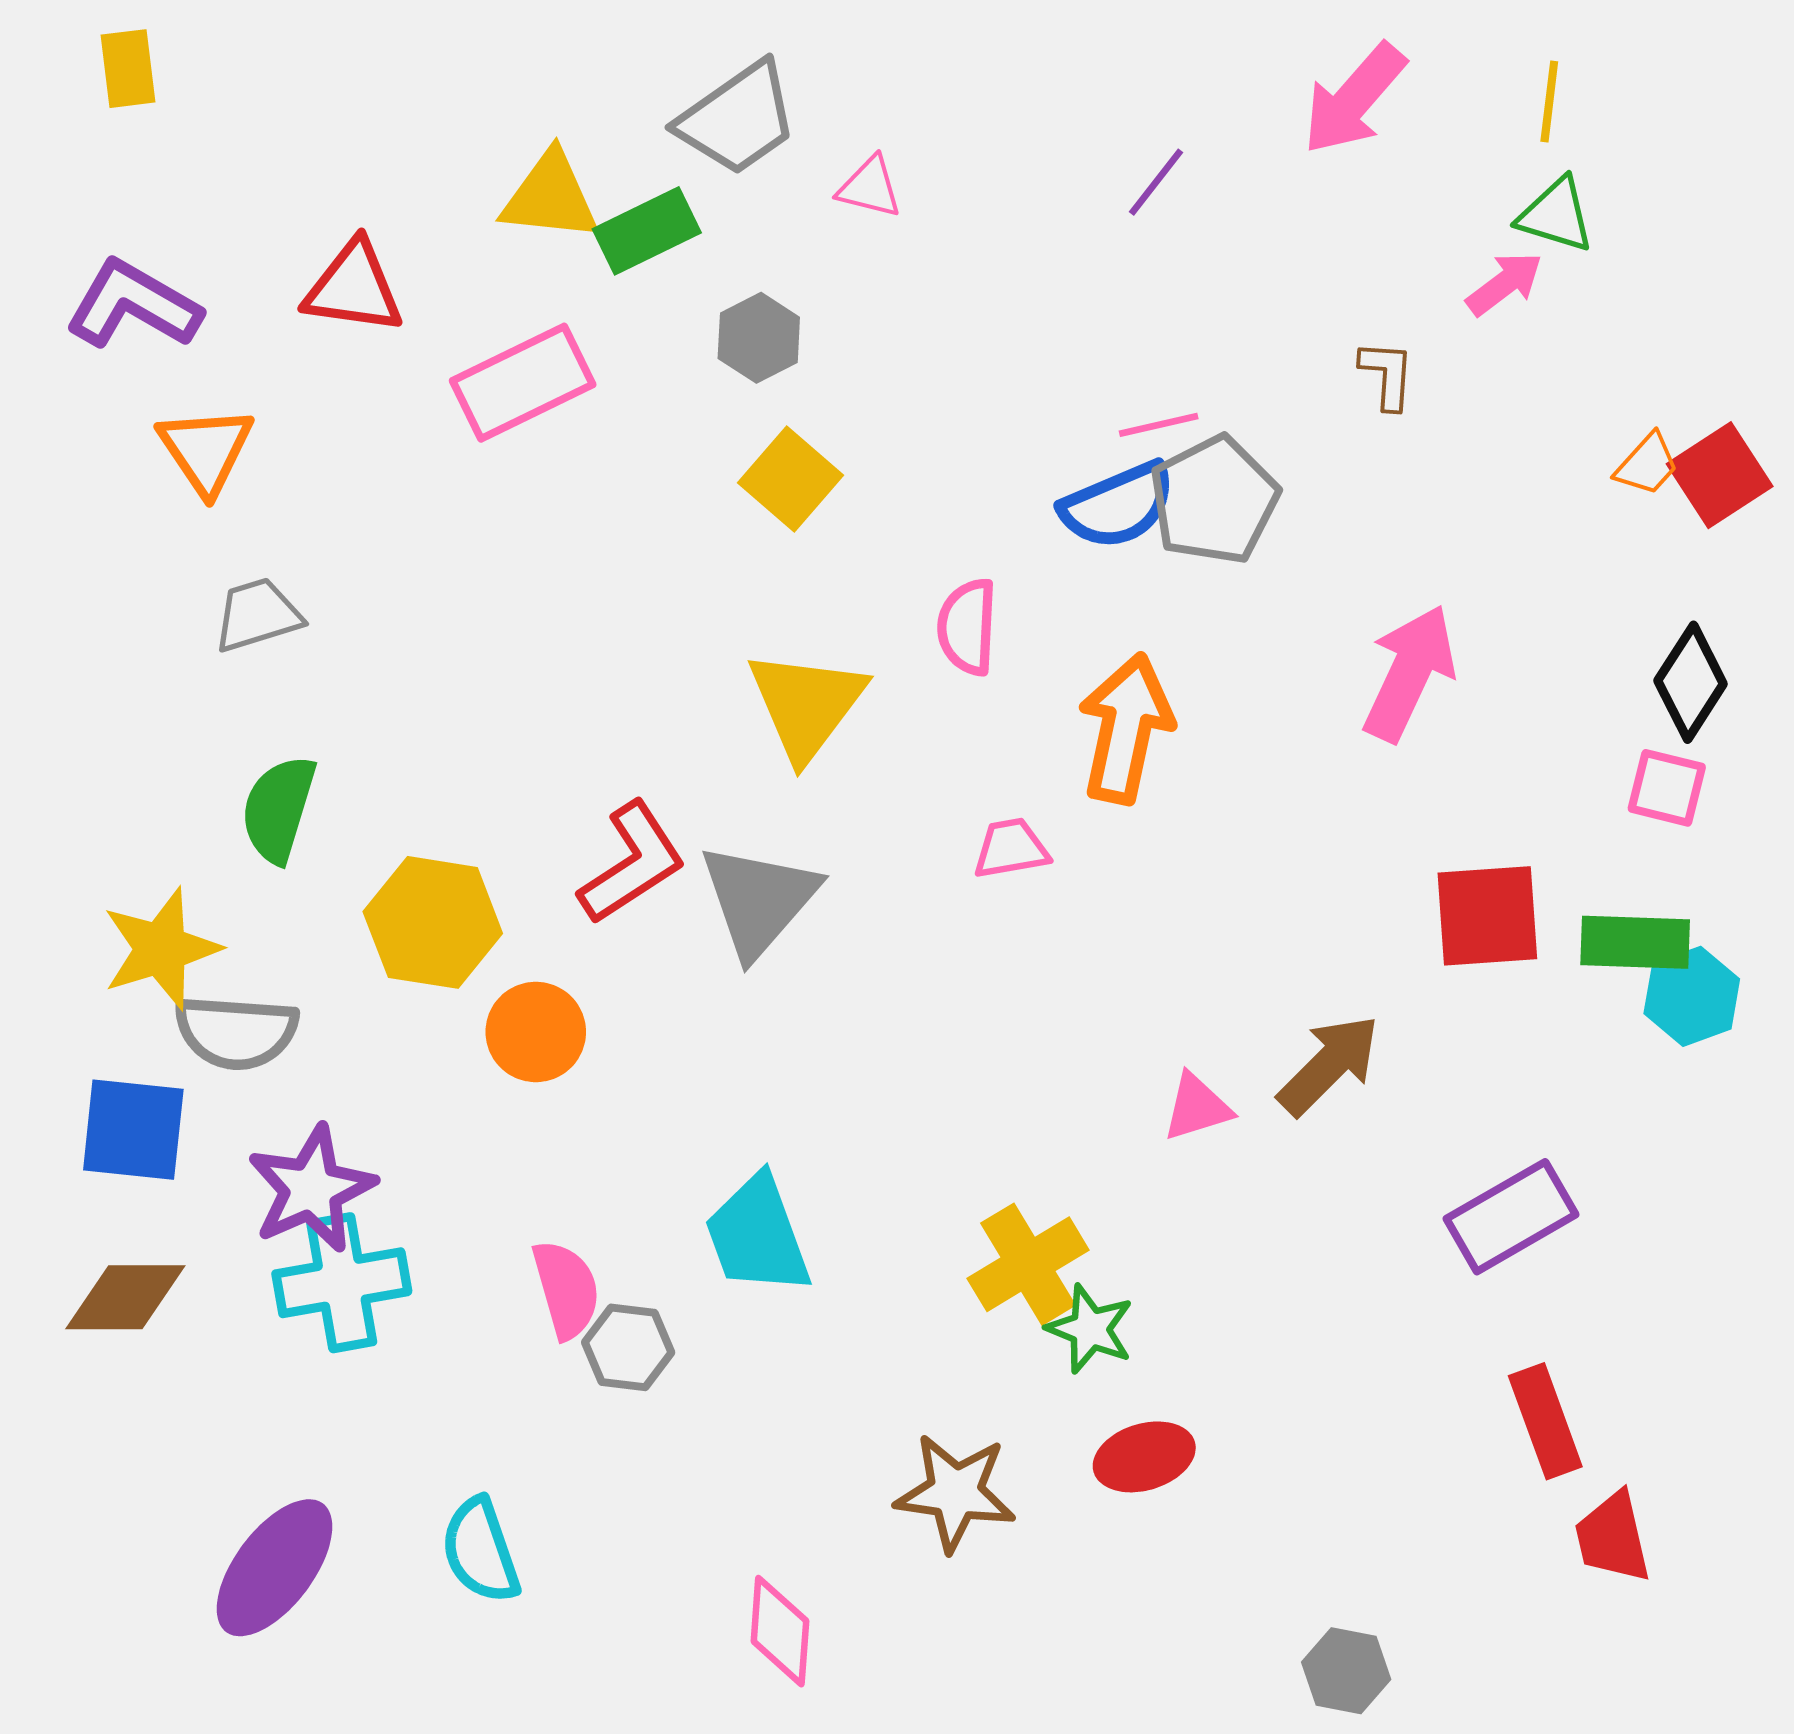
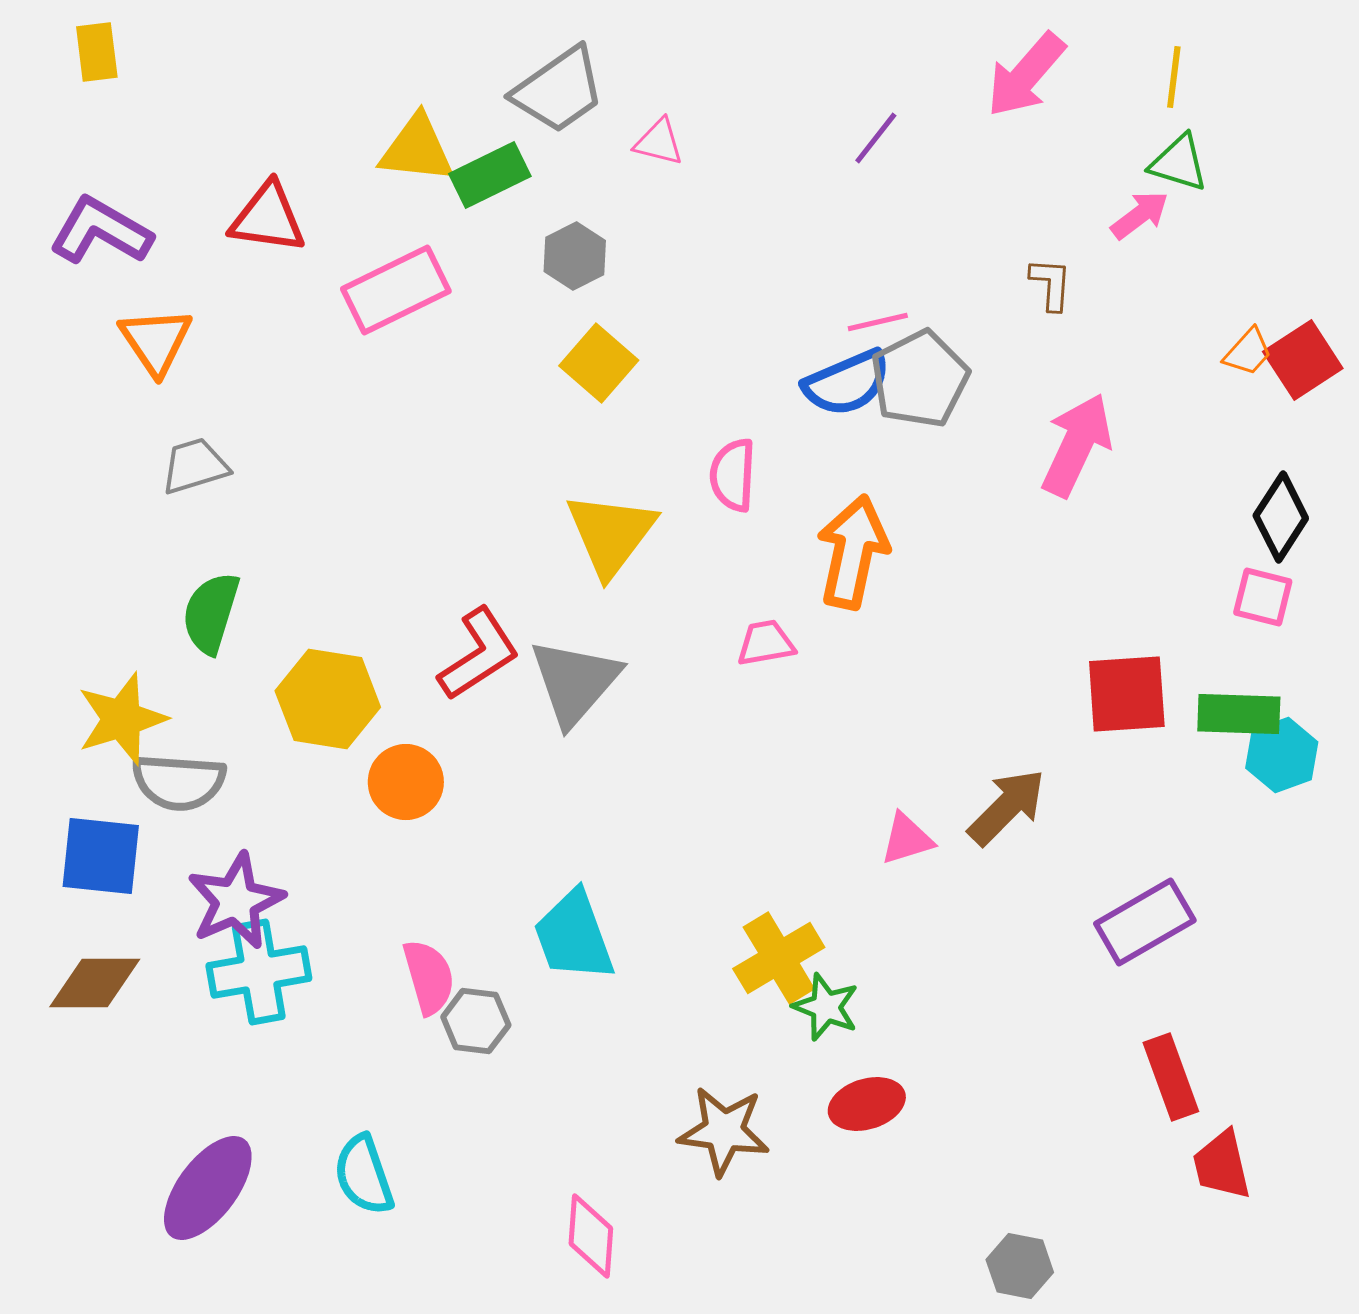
pink arrow: (1409, 673) -> (1077, 445), moved

